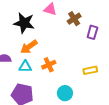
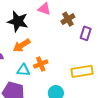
cyan triangle: (25, 67) -> (23, 70), moved
yellow rectangle: (90, 70) -> (82, 71), size x1.5

